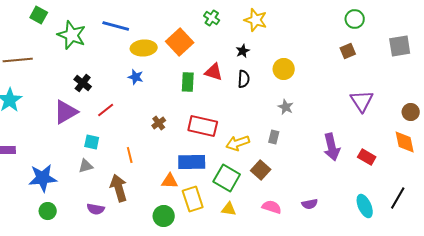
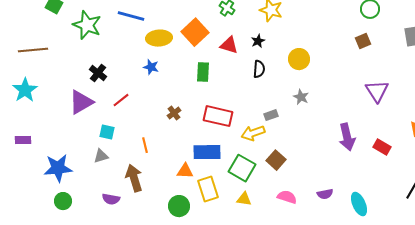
red triangle: (214, 72) -> (229, 45), moved
gray rectangle: (274, 137) -> (271, 115), moved, turned 56
cyan ellipse: (365, 206) -> (359, 204), moved

